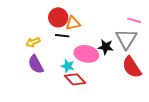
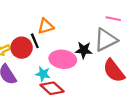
red circle: (58, 17) -> (22, 48), moved
black line: (62, 36) -> (35, 41), turned 64
gray triangle: (126, 39) -> (106, 40), turned 35

